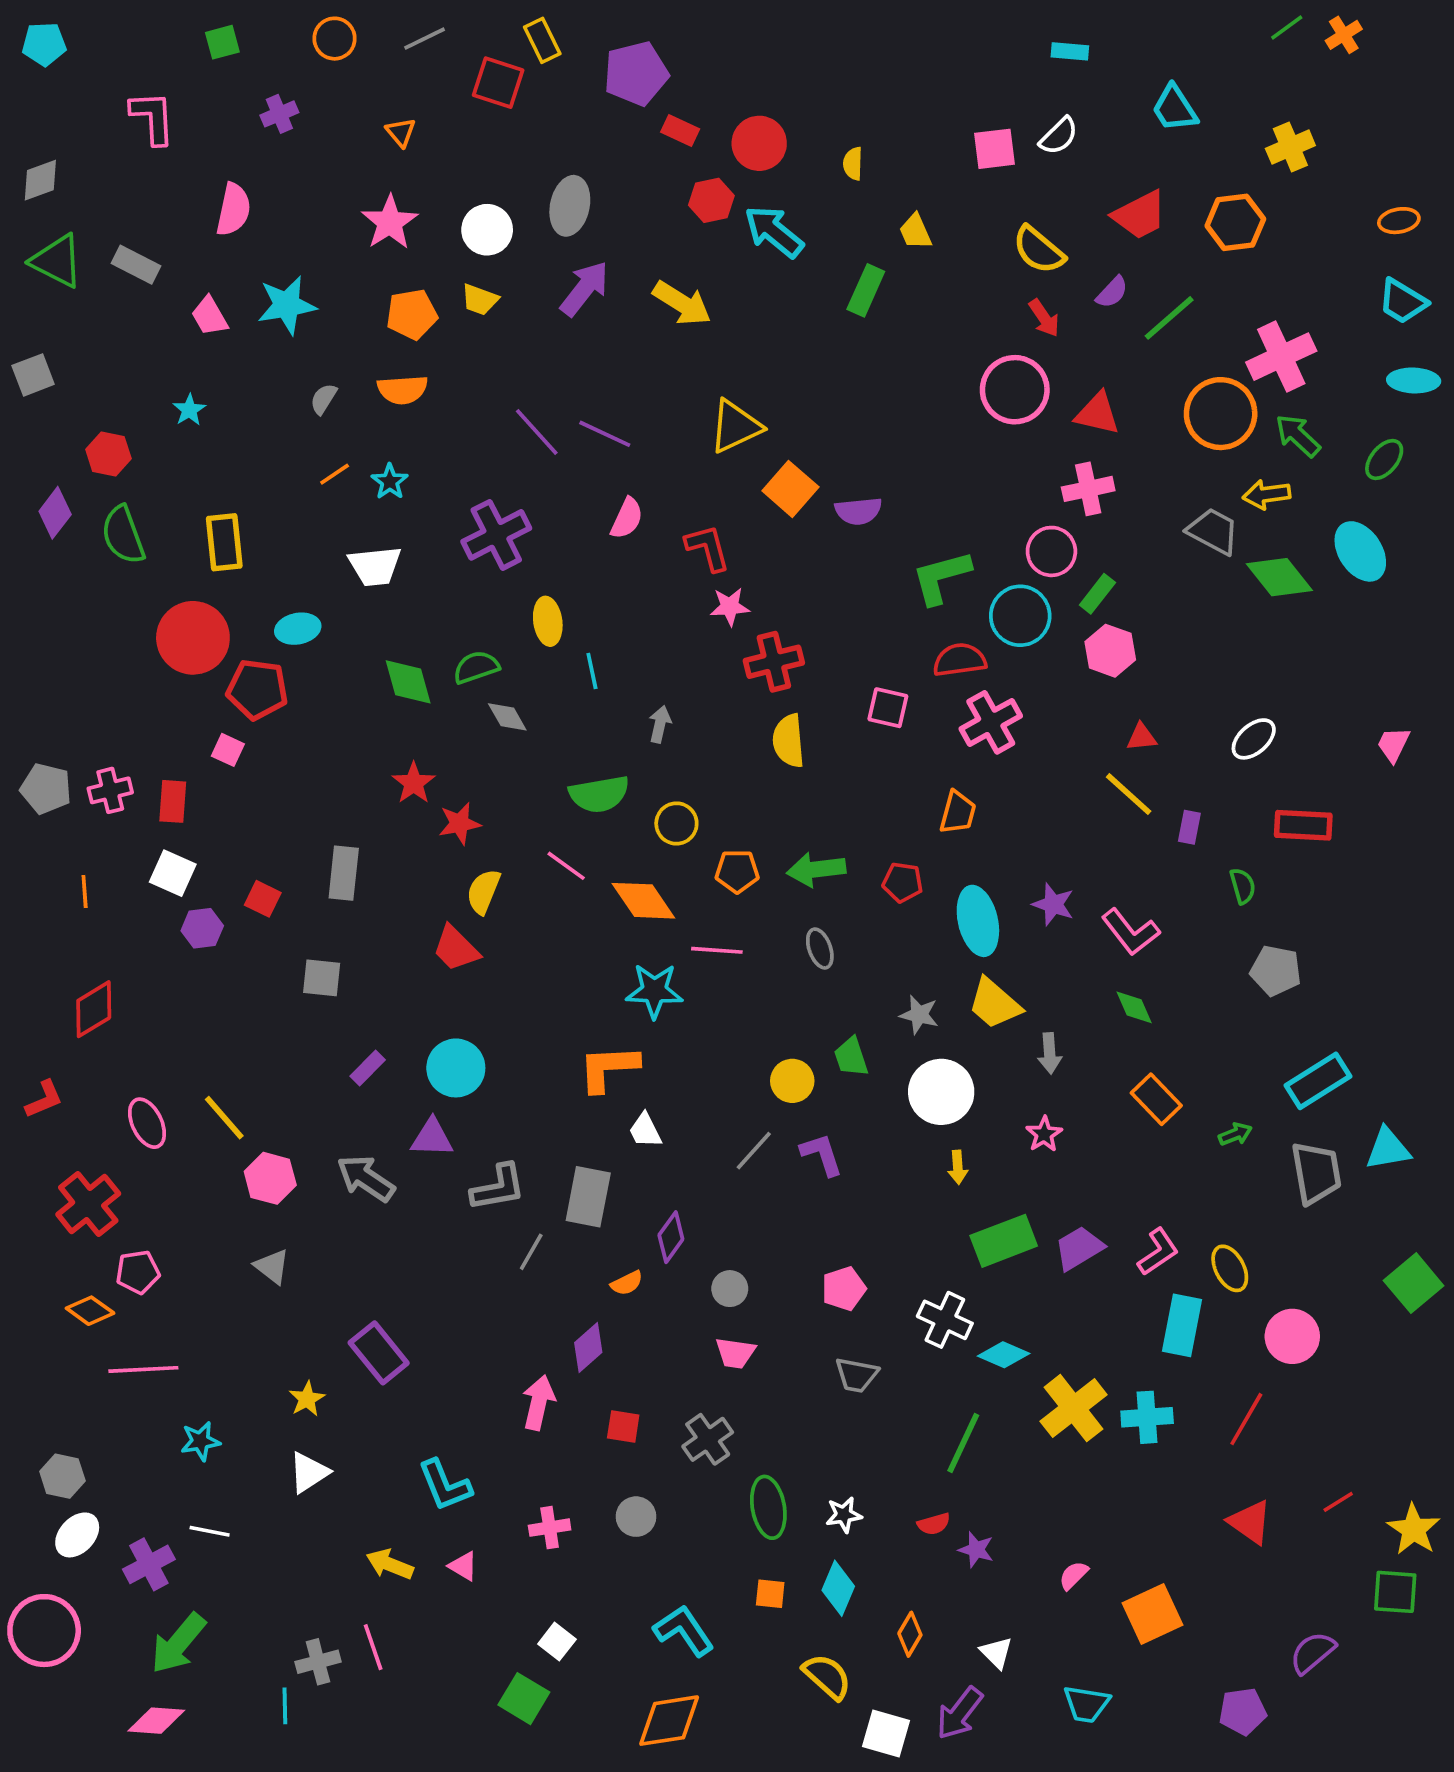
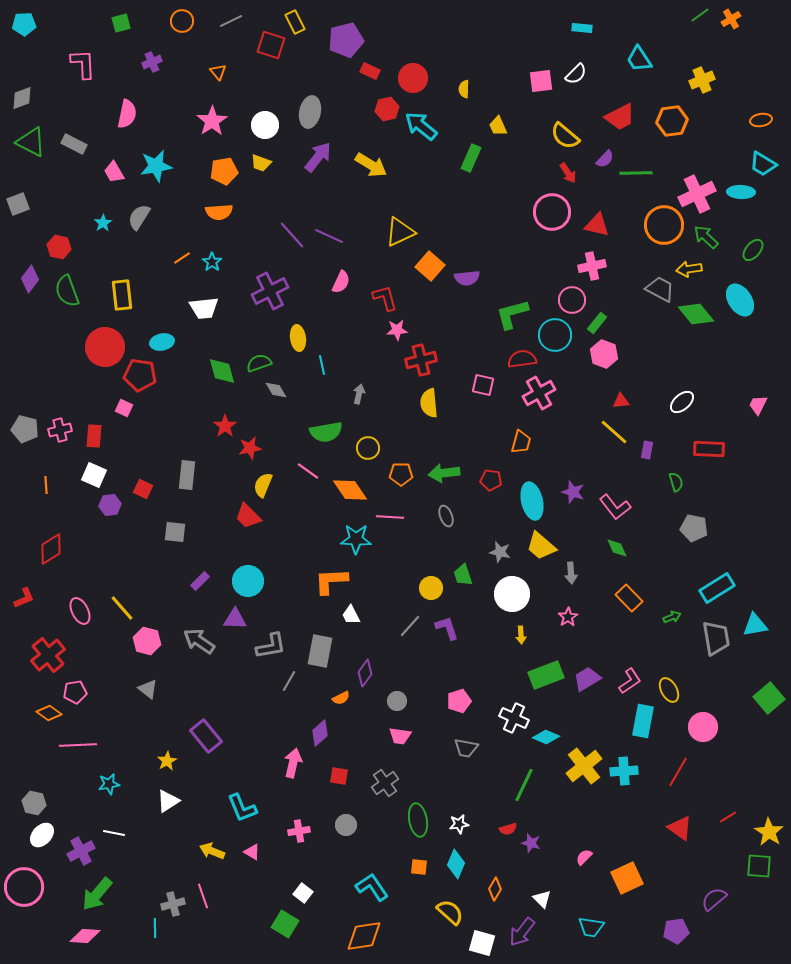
green line: (1169, 318) -> (636, 173), turned 40
cyan ellipse: (1414, 380) -> (741, 192), moved
gray semicircle: (323, 399) -> (139, 217), moved, size x1.5

